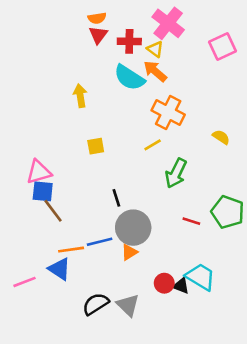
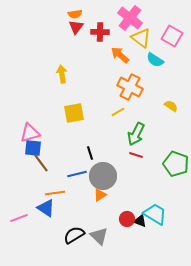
pink square: (222, 47) -> (172, 36), turned -35
yellow triangle: (155, 49) -> (141, 38), moved, size x1.5
cyan semicircle: (129, 78) -> (155, 60), moved, size x0.7
yellow square: (96, 146) -> (74, 113), size x1.5
red line: (191, 221) -> (136, 155), moved
blue line: (100, 242) -> (77, 174), moved

